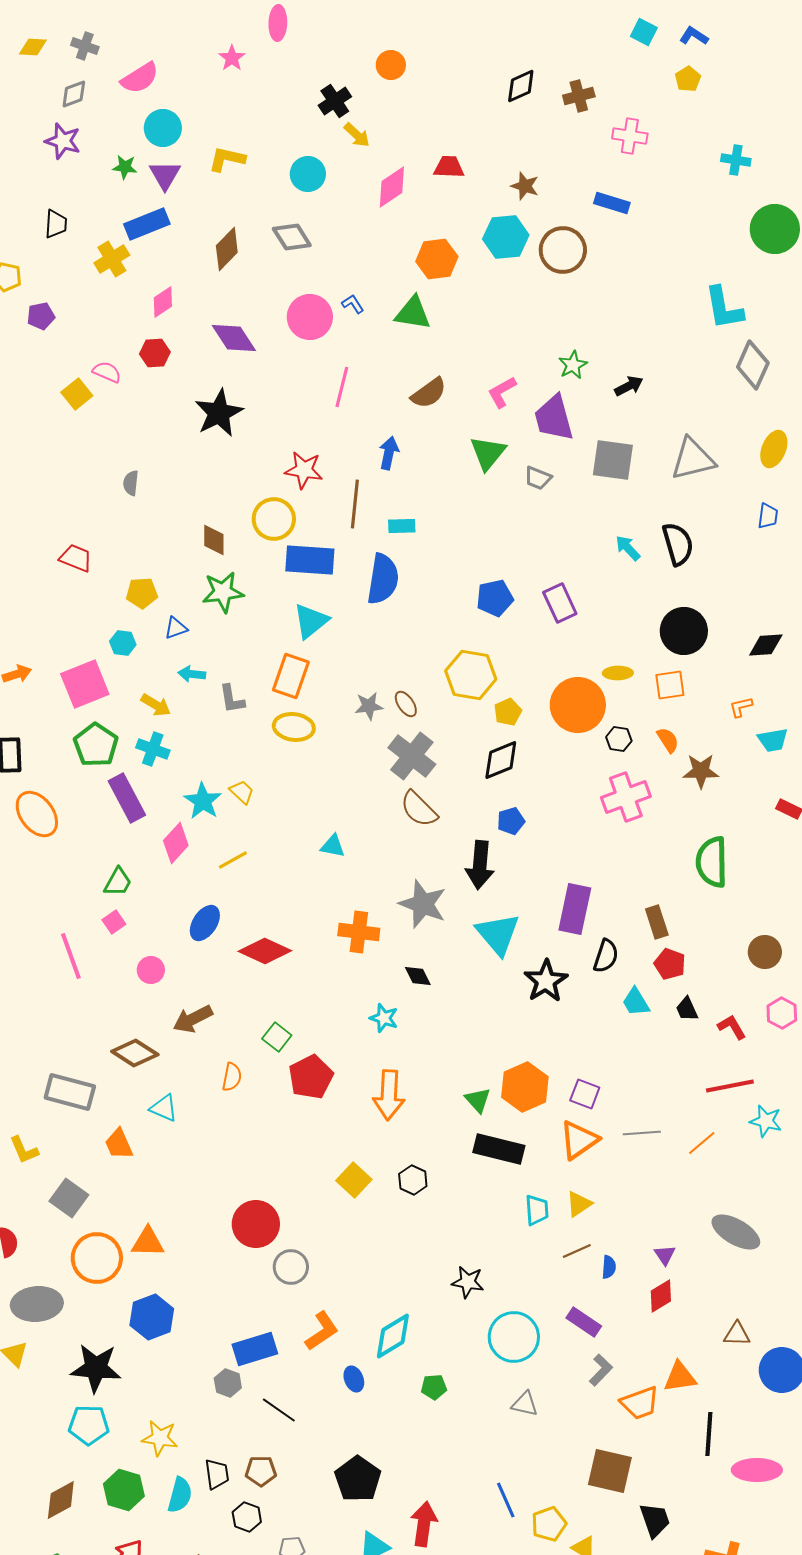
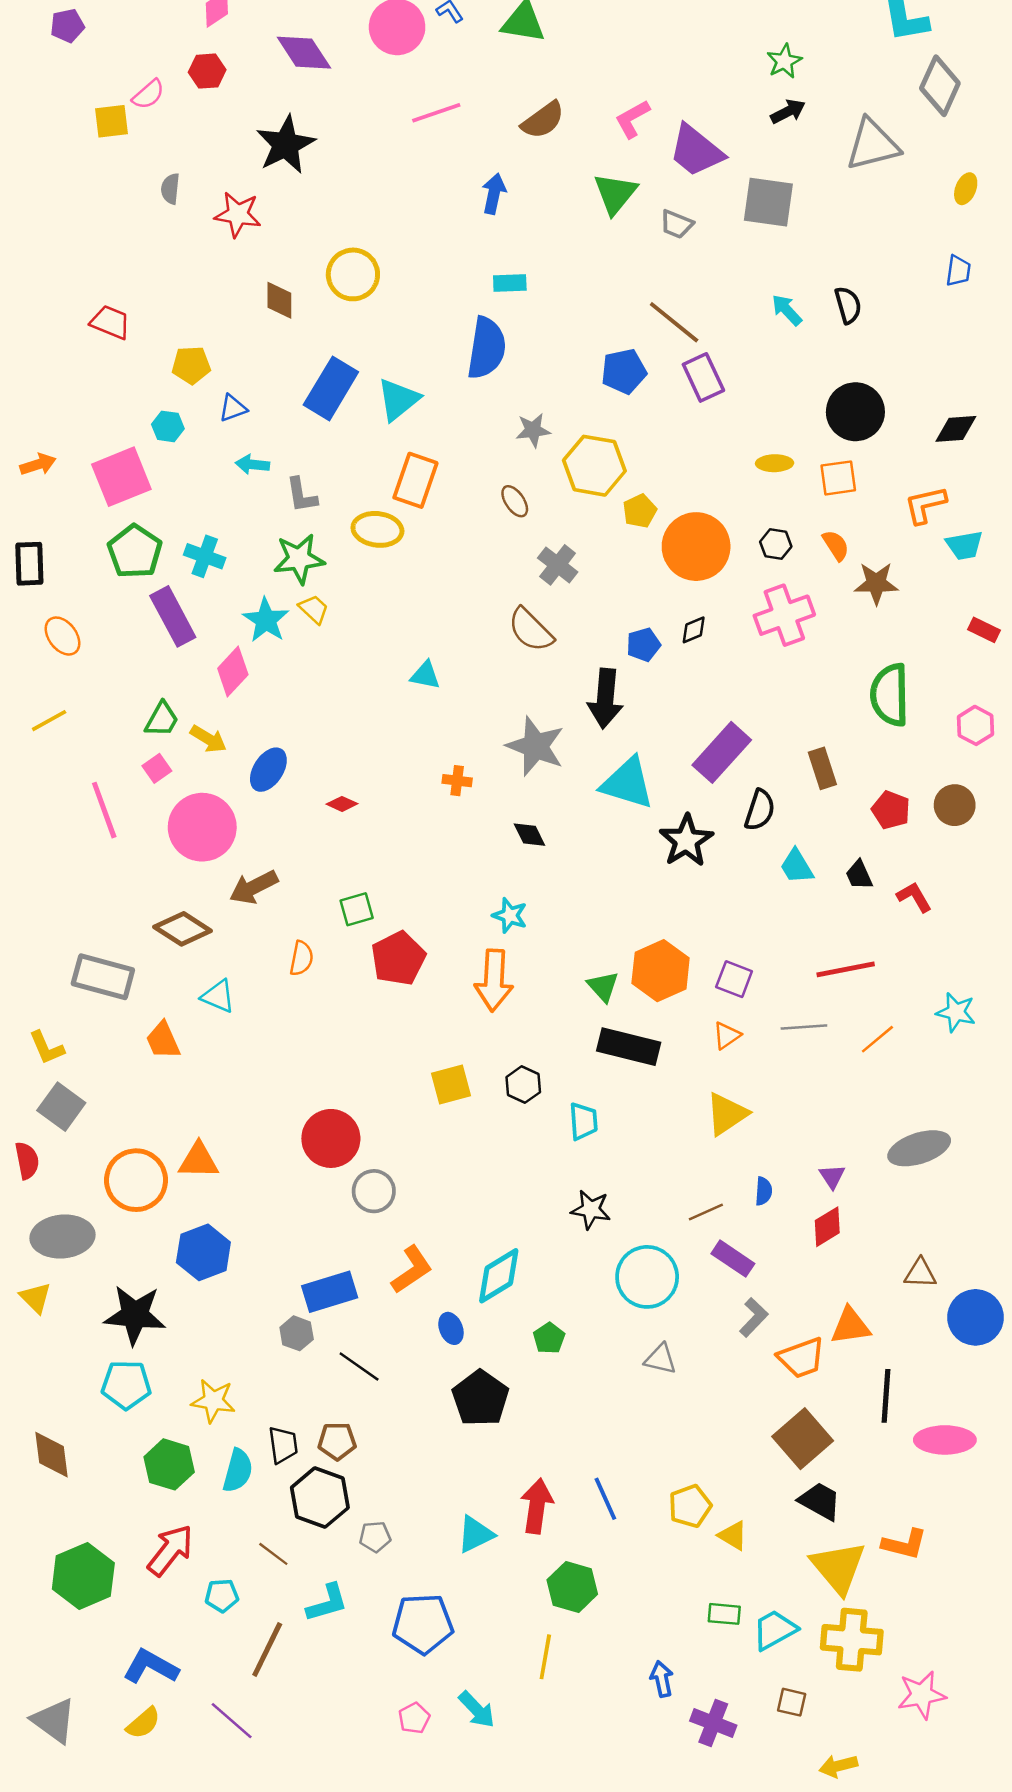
green star: (573, 365) -> (784, 61), moved
pink semicircle: (107, 372) -> (148, 94), turned 116
pink line: (342, 387) -> (436, 113), turned 57
yellow square: (77, 394) -> (112, 121), turned 32
purple trapezoid: (554, 418) -> (696, 151), turned -36
yellow ellipse: (774, 449) -> (966, 189), size x0.7
gray triangle: (693, 459) -> (873, 145), moved
red star: (304, 470) -> (238, 214), moved
gray semicircle: (131, 483) -> (170, 189), moved
brown line: (355, 504) -> (674, 322), moved, turned -57
black semicircle: (678, 544) -> (848, 305), size x0.7
blue rectangle: (310, 560) -> (331, 388), moved, turned -63
green star: (223, 592) -> (299, 559), moved
orange rectangle: (291, 676) -> (415, 480), moved
yellow arrow: (156, 705) -> (208, 739), moved
orange circle: (578, 705) -> (696, 547), moved
gray star: (369, 706) -> (533, 430), moved
orange L-shape: (741, 707) -> (925, 505), size x1.5
gray cross: (412, 756) -> (558, 565), moved, size x0.7
black diamond: (501, 760) -> (694, 630), moved, size x0.6
orange ellipse: (37, 814) -> (63, 636), size x0.7
yellow line: (233, 860) -> (49, 721), moved
purple rectangle: (575, 909) -> (722, 752), turned 30
orange cross: (359, 932) -> (457, 781), size x0.6
cyan triangle: (498, 934) -> (627, 783), turned -33
red diamond: (265, 951) -> (342, 804), size x0.5
red pentagon: (670, 964) -> (891, 810), moved
pink circle: (151, 970) -> (202, 827), size x2.0
pink hexagon: (782, 1013) -> (976, 725), moved
cyan star: (384, 1018) -> (510, 915), moved
green square: (277, 1037) -> (357, 909), turned 36
red line: (730, 1086) -> (846, 969), moved
orange triangle: (579, 1140) -> (727, 1036), size x0.6
yellow square: (354, 1180) -> (451, 1085), turned 32
gray square: (69, 1198) -> (61, 1107), moved
yellow triangle: (579, 1204) -> (727, 1114), size x1.4
cyan trapezoid: (537, 1210) -> (583, 1121), moved
gray ellipse: (736, 1232) -> (919, 1148), turned -48
brown line: (577, 1251) -> (706, 1212), moved
green pentagon: (434, 1387) -> (549, 1338), turned -30
brown square: (610, 1471) -> (803, 1439), moved, turned 36
black pentagon: (358, 1479) -> (480, 1398), moved
brown diamond: (61, 1500) -> (51, 1455), moved, turned -69
blue line: (506, 1500) -> (605, 1499), moved
black hexagon: (247, 1517) -> (320, 1498), size x1.6
black trapezoid: (655, 1520) -> (820, 1501), turned -42

